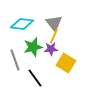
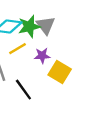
yellow line: (54, 36) -> (18, 49), moved, turned 35
green star: (33, 47) -> (29, 26), moved

